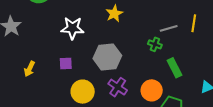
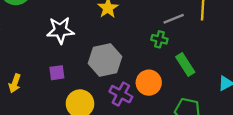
orange circle: (152, 90) -> (149, 83), moved

